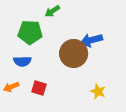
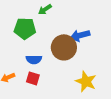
blue semicircle: (22, 61) -> (34, 59), moved
yellow star: (98, 91) -> (86, 81), size x1.5

